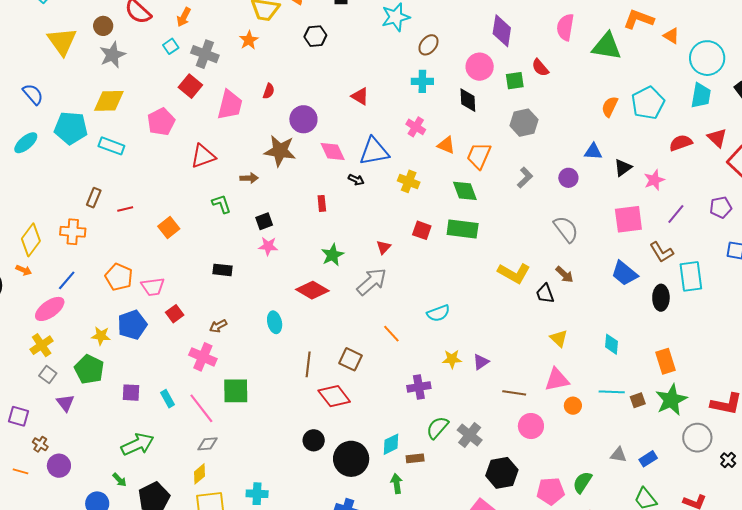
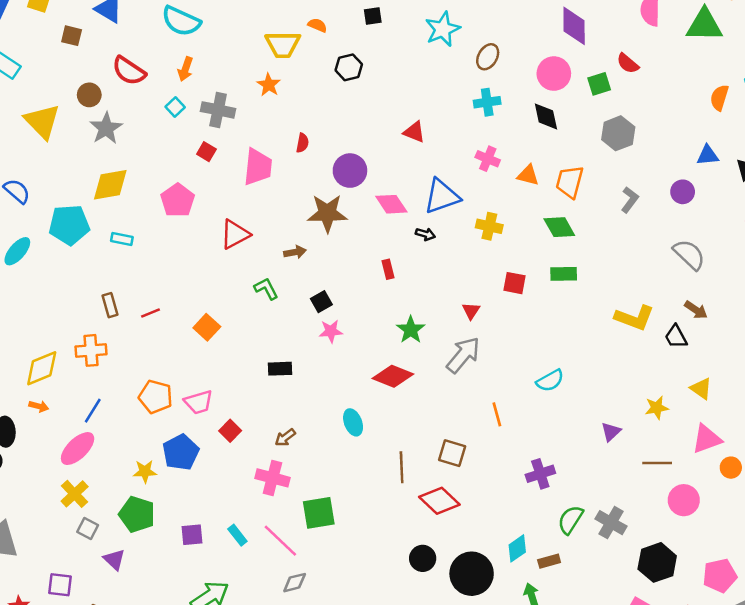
red square: (190, 86) -> (206, 152), size x0.7
cyan rectangle: (111, 146) -> (122, 239), size x0.7
brown rectangle: (94, 198) -> (110, 305), turned -30
green rectangle: (463, 229) -> (564, 274), size x0.7
yellow diamond: (31, 240) -> (42, 368), turned 40
orange line: (391, 334) -> (497, 414), turned 36
yellow star: (452, 359) -> (657, 408), moved

